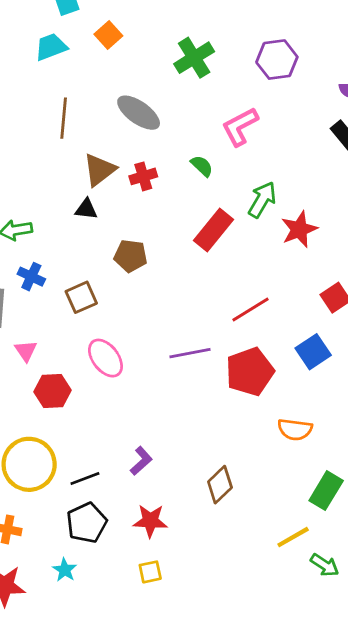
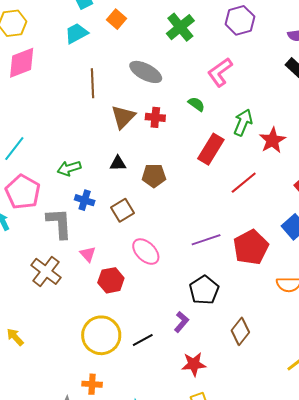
red cross: (143, 176) -> (155, 117), turned 30
black triangle: (86, 209) -> (118, 163), moved
red line: (250, 310) -> (244, 183), moved
black pentagon: (87, 523) -> (204, 290), moved

